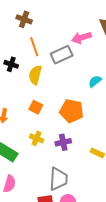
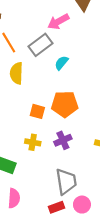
cyan semicircle: (95, 81) -> (61, 63), moved
orange square: (36, 107) -> (37, 111), moved

